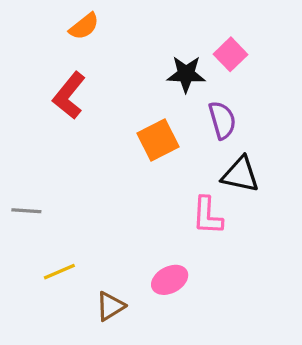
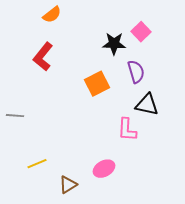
gray line: (26, 211) -> (15, 116), moved

